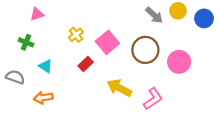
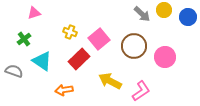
yellow cross: (76, 35) -> (70, 32), turned -32
green cross: (26, 42) -> (24, 39), turned 32
red rectangle: (86, 64) -> (79, 59), size x1.5
cyan triangle: (46, 66) -> (42, 61), size x1.5
orange arrow: (43, 98) -> (64, 90), moved

